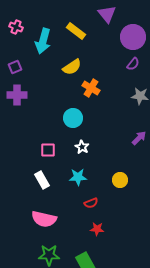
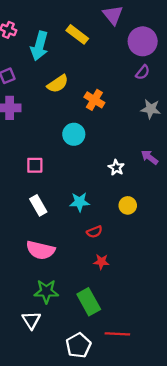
yellow semicircle: (72, 67) -> (58, 84), moved
purple arrow: (139, 138) -> (150, 157), turned -98
white star: (82, 147) -> (116, 168), moved
pink square: (48, 150) -> (35, 165), moved

